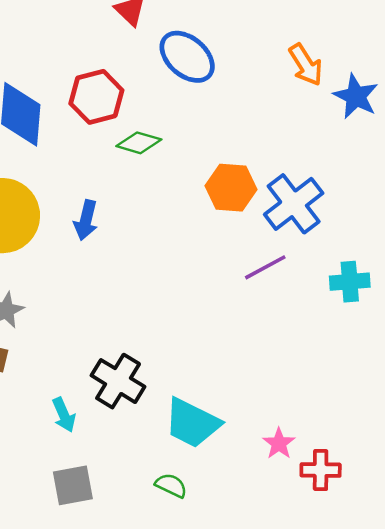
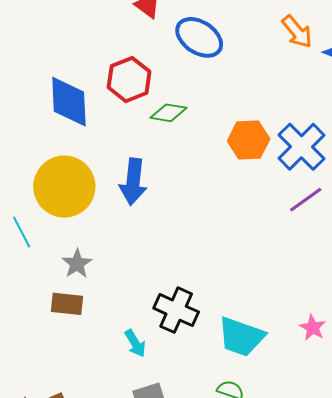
blue arrow: (86, 220) -> (133, 182), size x1.4
purple line: (265, 267) -> (306, 200), moved
pink star: (279, 443) -> (313, 328), moved

